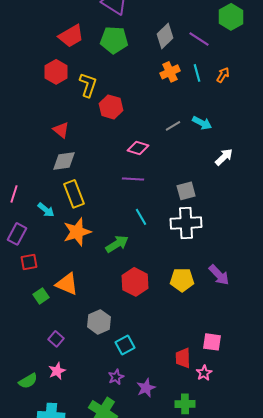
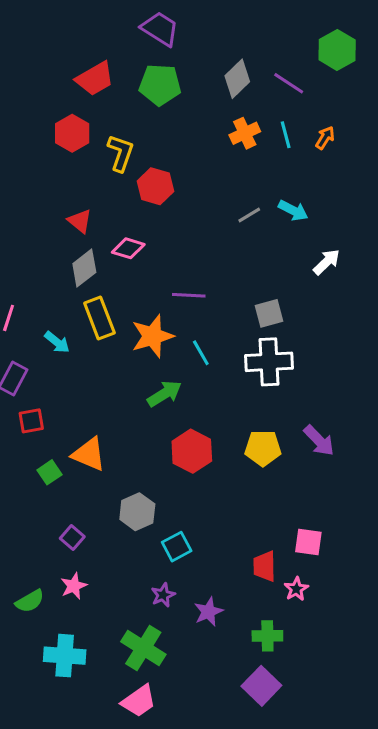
pink diamond: (138, 148) -> (128, 248), moved
gray diamond: (64, 161) -> (84, 268), turned -30
orange star: (77, 232) -> (152, 336), moved

